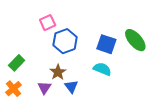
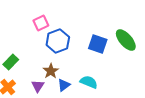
cyan semicircle: (102, 69) -> (89, 82), moved
blue triangle: (71, 87) -> (64, 85), turned 32

